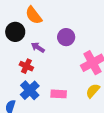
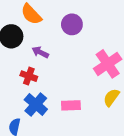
purple circle: (66, 37) -> (72, 24), moved

